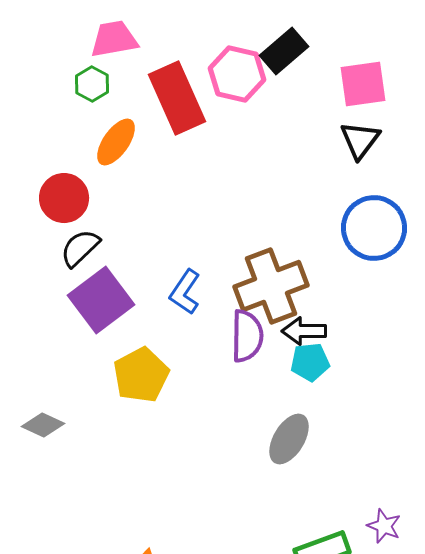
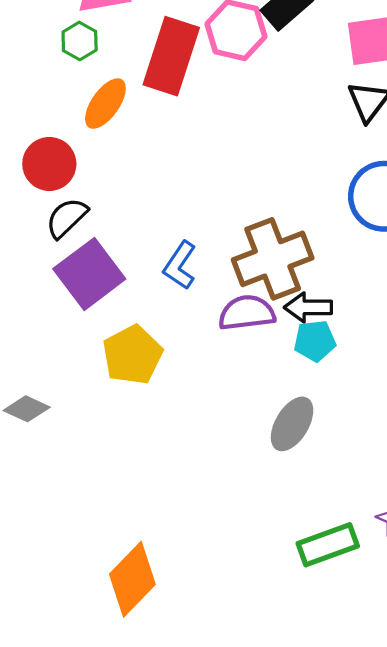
red rectangle: (177, 98) -> (171, 56), turned 42
purple semicircle: (247, 336) -> (247, 313), turned -98

